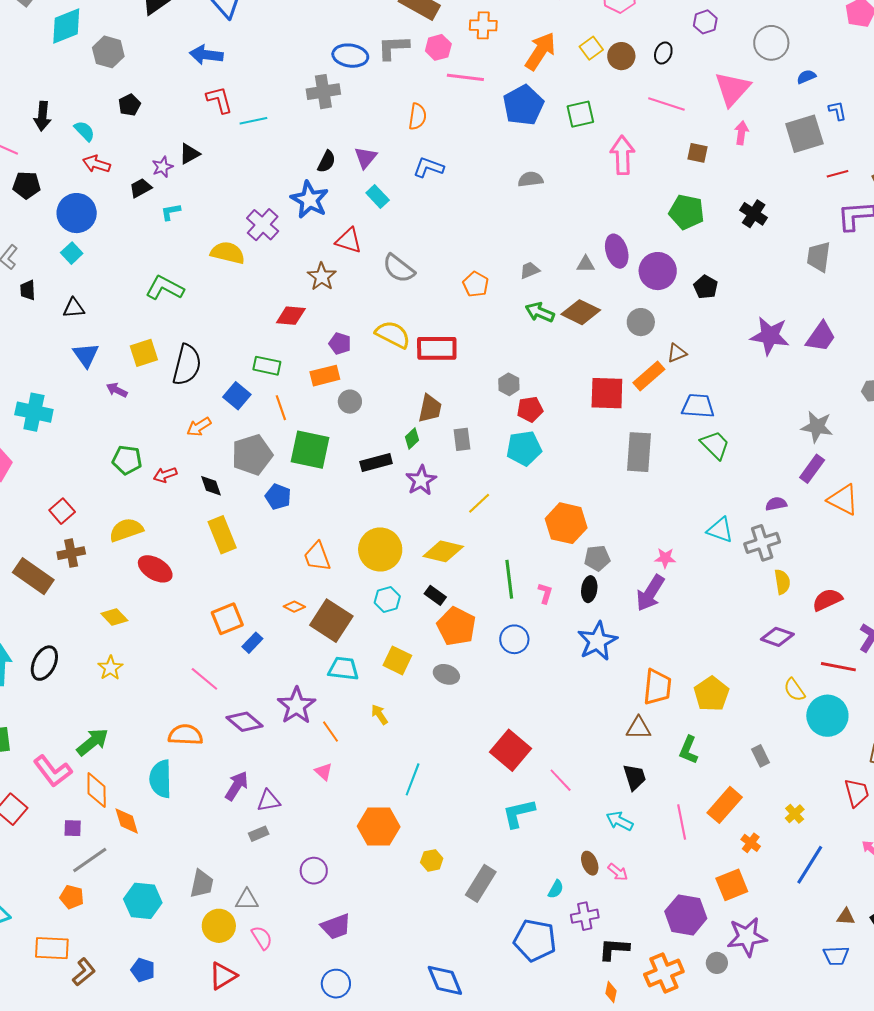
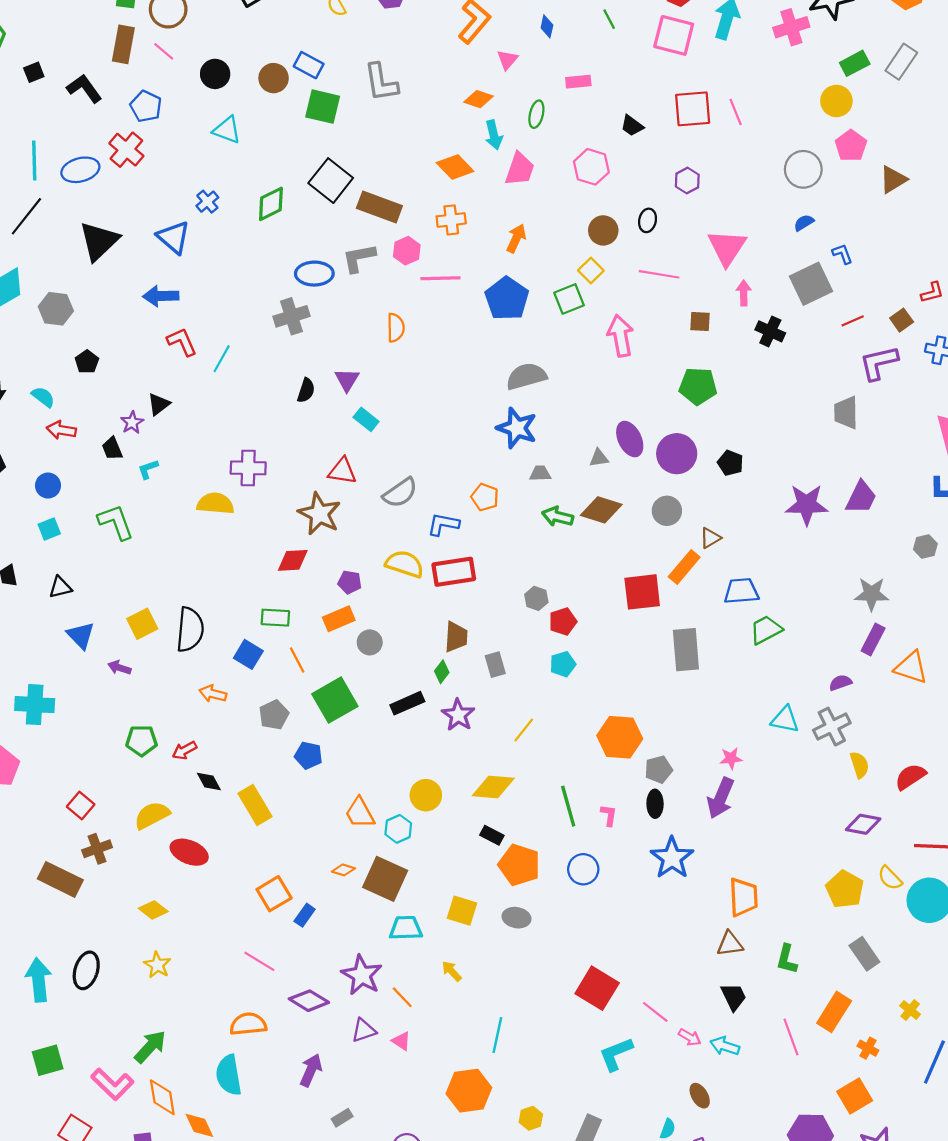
gray circle: (771, 43) -> (803, 169), moved
yellow square: (591, 48) -> (591, 271), moved
orange arrow: (540, 51) -> (516, 238), size x0.7
cyan line: (253, 121) -> (222, 359), turned -40
blue L-shape: (429, 167) -> (443, 524), moved
gray semicircle: (531, 179) -> (526, 376), size x1.5
black trapezoid: (141, 188) -> (112, 448), turned -75
blue star: (310, 200) -> (517, 428), moved
blue circle: (77, 213) -> (48, 486), size x0.6
black cross: (754, 214) -> (770, 331), moved
purple cross: (263, 225) -> (248, 468), turned -32
cyan square: (72, 253) -> (49, 529), turned 30
gray semicircle: (399, 268) -> (400, 493), turned -64
gray trapezoid: (530, 270) -> (540, 473), turned 30
brown star: (322, 277) -> (319, 514), size x1.4
green L-shape: (165, 288) -> (116, 522), moved, turned 51
orange arrow: (199, 427) -> (213, 694), turned 55
green trapezoid: (715, 445) -> (766, 630), turned -64
cyan pentagon: (524, 448) -> (563, 664), size x0.7
green square: (310, 450) -> (335, 700), turned -33
gray pentagon: (252, 455) -> (274, 715), size x0.7
black diamond: (211, 486) -> (209, 782), moved
yellow circle: (380, 549) -> (426, 795), size x0.7
cyan hexagon: (387, 599) -> (398, 829), moved
yellow pentagon: (711, 694) -> (845, 889), moved
gray rectangle: (761, 756) -> (864, 954), size x1.4
purple triangle: (269, 801) -> (364, 1030), moved
pink arrow: (618, 872) -> (690, 1037), moved

